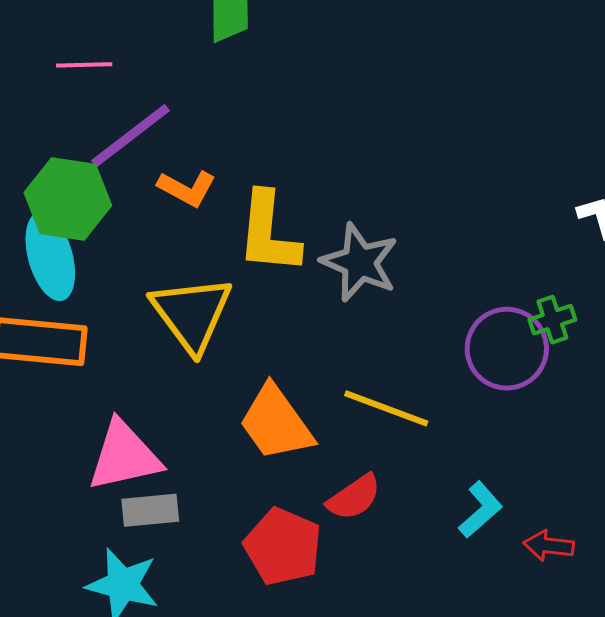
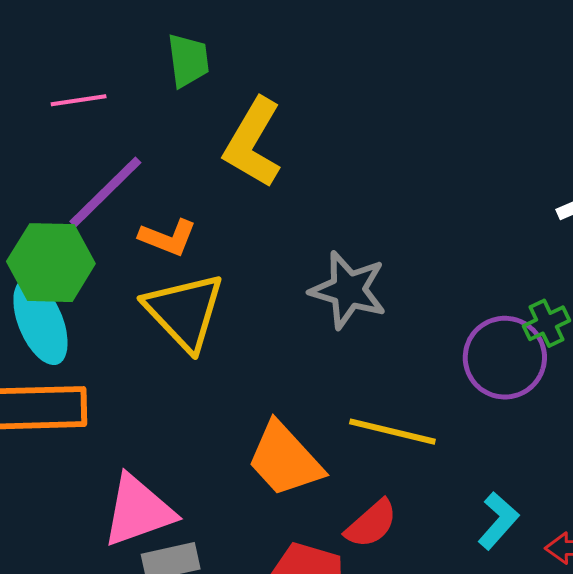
pink line: (84, 65) -> (79, 100), moved
yellow L-shape: (268, 233) -> (253, 143), moved, turned 32
yellow triangle: (192, 314) -> (184, 311), moved

